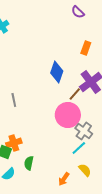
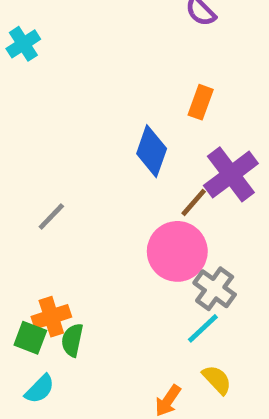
orange rectangle: (86, 48) -> (201, 102), moved
gray line: (14, 100) -> (51, 216), turned 56
green semicircle: (29, 163) -> (72, 340), moved

